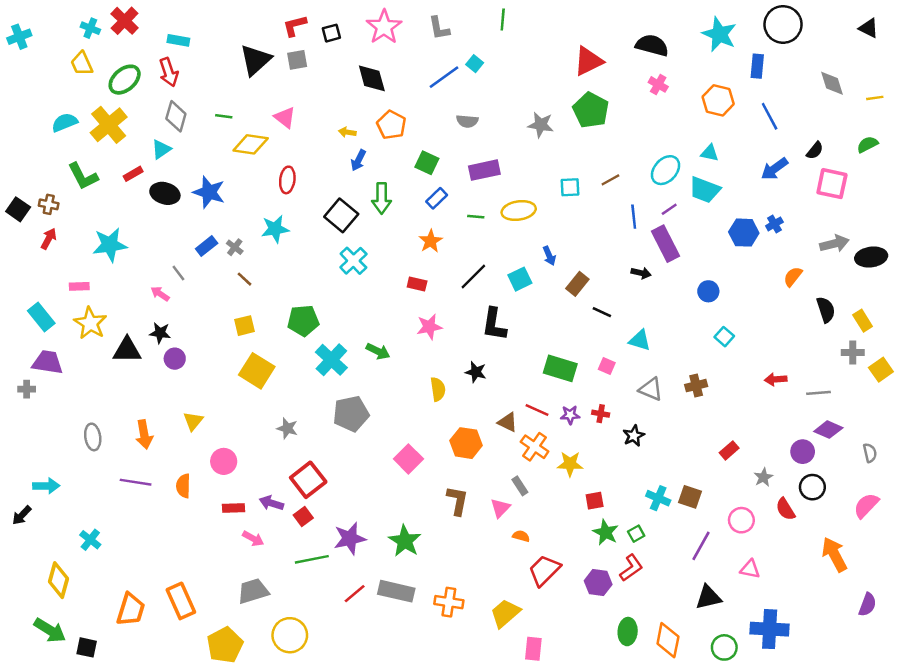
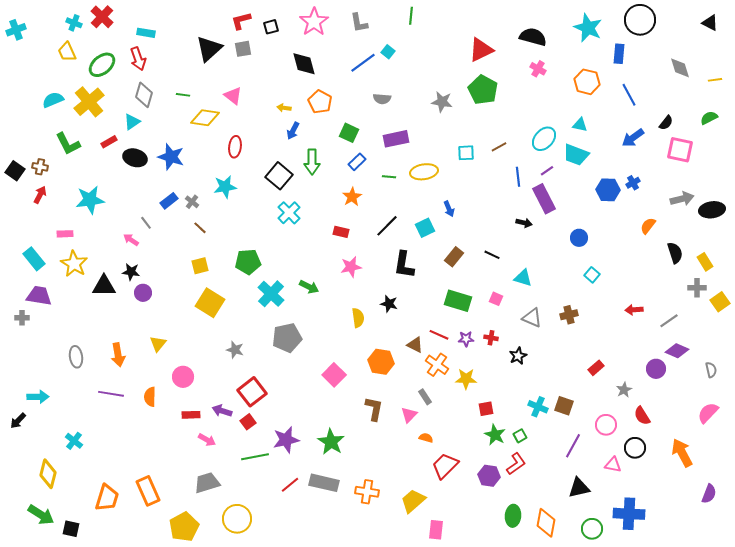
brown rectangle: (577, 284) -> (454, 257), moved
gray line: (819, 393) -> (669, 321), turned -30
black circle: (812, 487) -> (635, 448), moved

